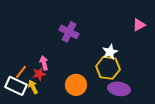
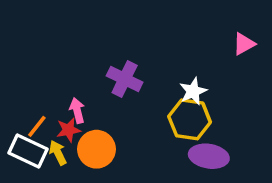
purple cross: (69, 32) -> (125, 79), moved
orange circle: (76, 85) -> (97, 149), moved

